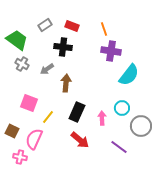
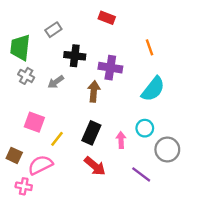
red rectangle: (72, 26) -> (107, 18), moved
orange line: (104, 29) -> (150, 47), moved
green trapezoid: (17, 40) -> (20, 47), turned -120
purple cross: (111, 51) -> (110, 68), moved
brown arrow: (66, 83) -> (94, 91), moved
pink semicircle: (34, 139) -> (40, 165), turned 40

